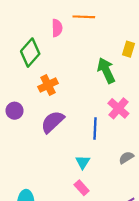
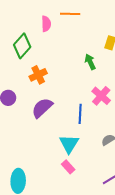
green arrow: (106, 70) -> (90, 62), size x0.7
cyan triangle: (83, 162) -> (69, 144), size x1.5

